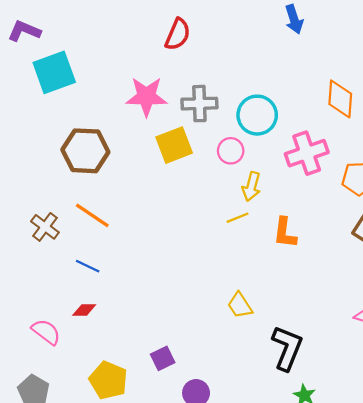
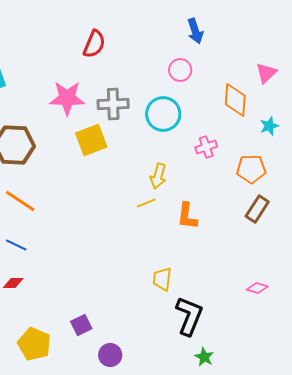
pink circle: (231, 151) -> (180, 70), moved
pink cross: (307, 153) -> (206, 147), size x0.6
yellow trapezoid: (240, 305) -> (162, 279), moved, turned 40

